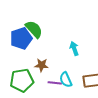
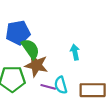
green semicircle: (34, 29) -> (31, 49), moved
brown star: (41, 65) -> (36, 65), size x1.5

